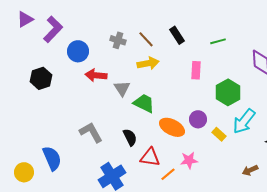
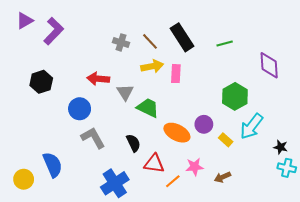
black rectangle: (177, 35) -> (182, 37), size x1.5
blue circle: (78, 51) -> (80, 109), moved
pink rectangle: (196, 70) -> (176, 74), moved
brown arrow: (250, 170) -> (223, 177), moved

